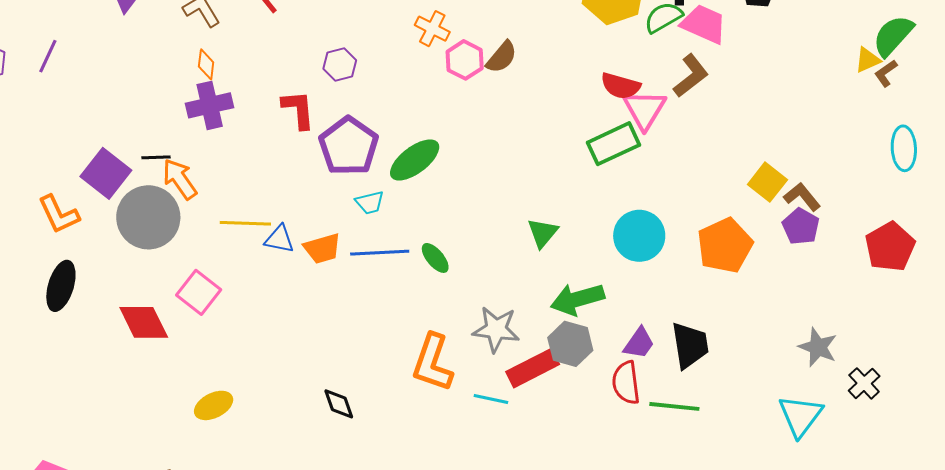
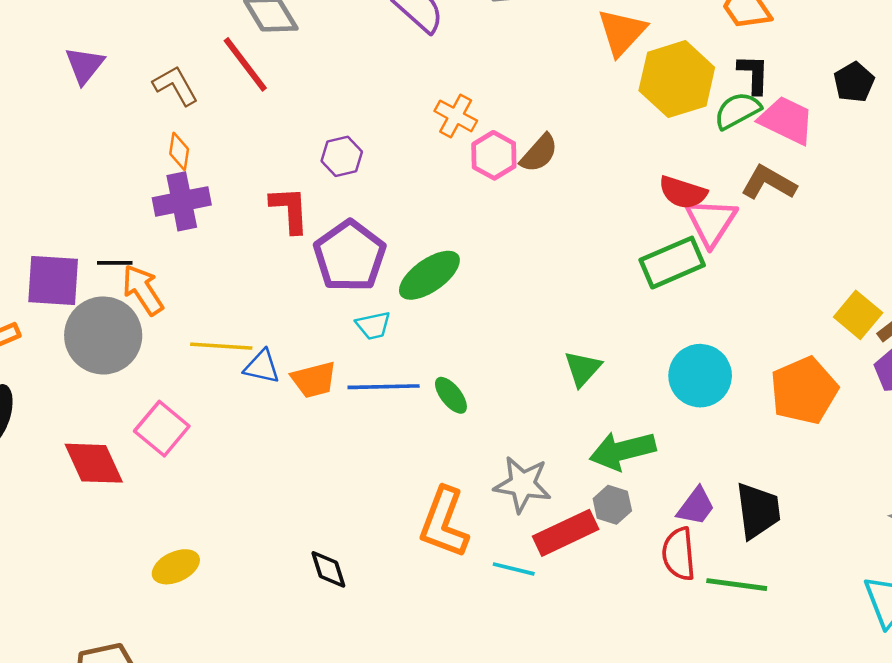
brown L-shape: (691, 76) -> (769, 183), turned -114
purple square: (106, 173) -> (53, 280), turned -36
gray hexagon: (570, 344) -> (612, 505), size x0.7

